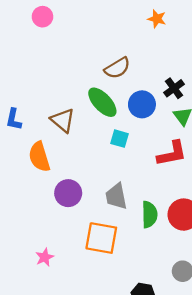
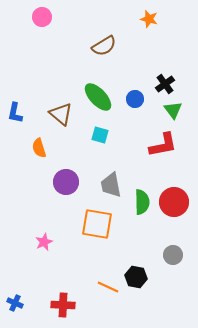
brown semicircle: (117, 68) -> (104, 46), moved
blue circle: (142, 104) -> (135, 99), size x0.7
cyan square: (119, 139) -> (100, 135), moved
orange semicircle: (39, 157) -> (39, 148), size x0.7

